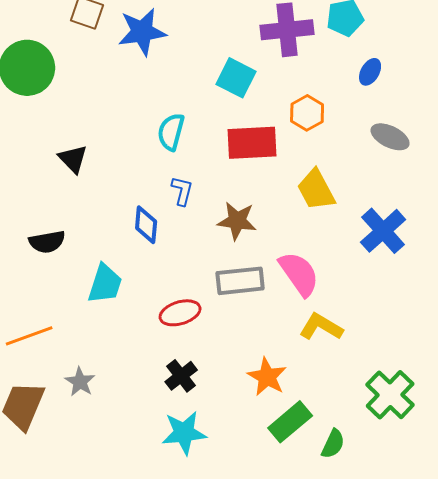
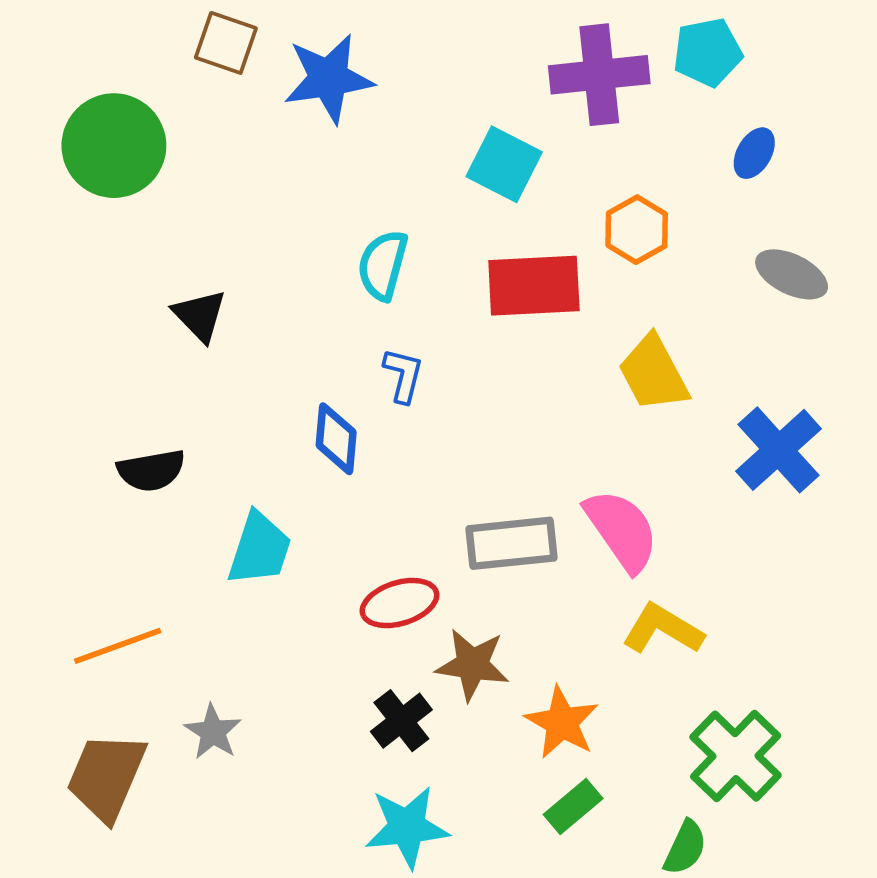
brown star: (237, 221) -> (472, 665), moved
green cross: (390, 395) -> (736, 756), moved
green rectangle: (290, 422) -> (573, 806), moved, size x0.7

